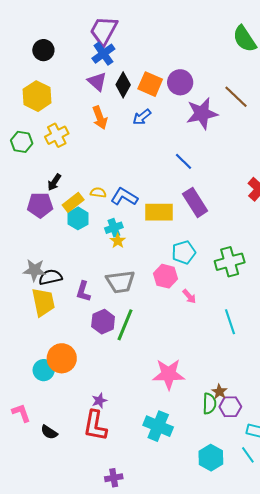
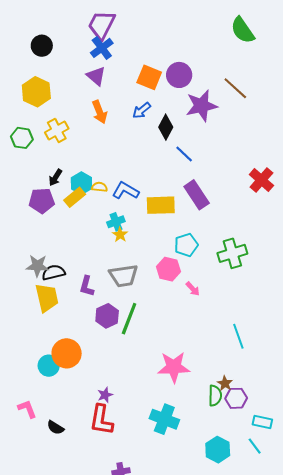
black diamond: (123, 85) -> (166, 127), moved
cyan hexagon: (78, 218) -> (81, 183), moved
cyan line: (230, 322) -> (238, 336), moved

